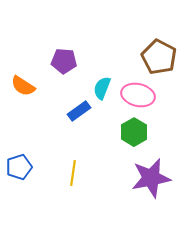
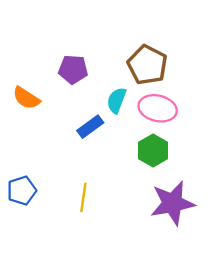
brown pentagon: (159, 57) -> (147, 65), moved

